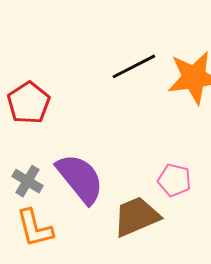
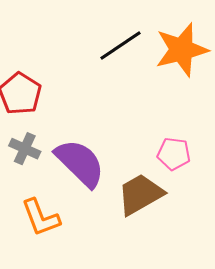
gray cross: (28, 181) -> (25, 149), moved

